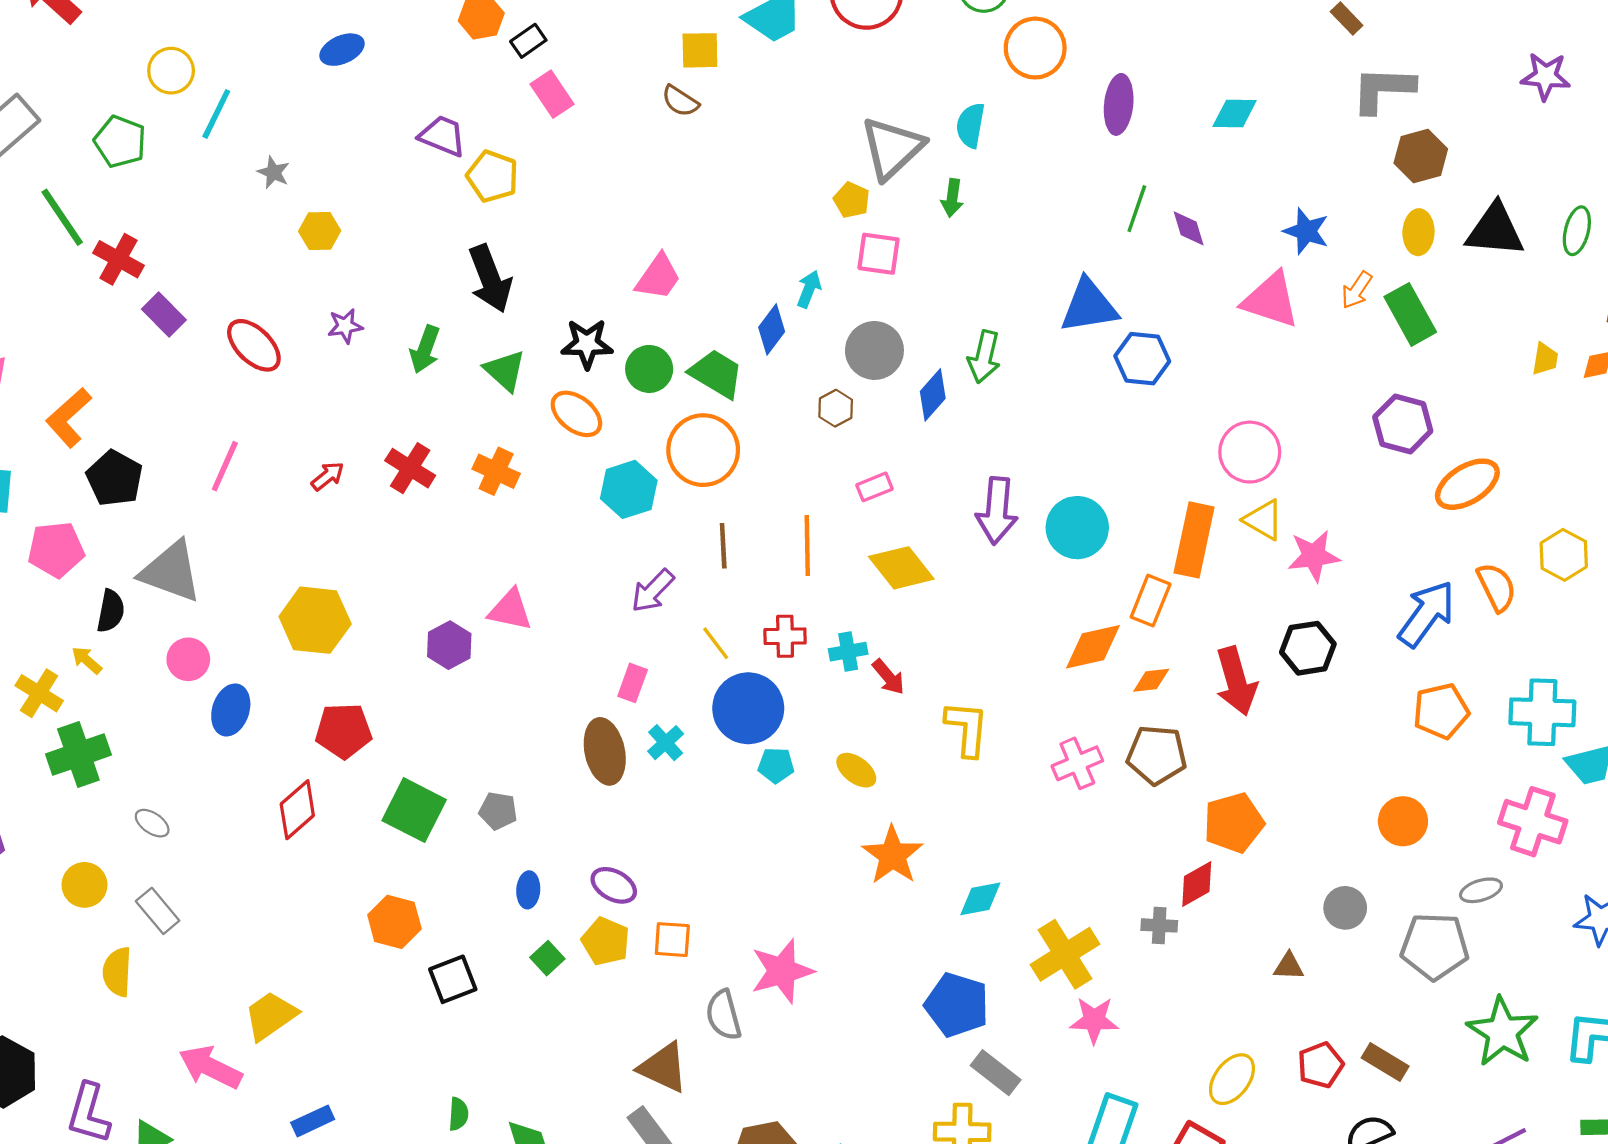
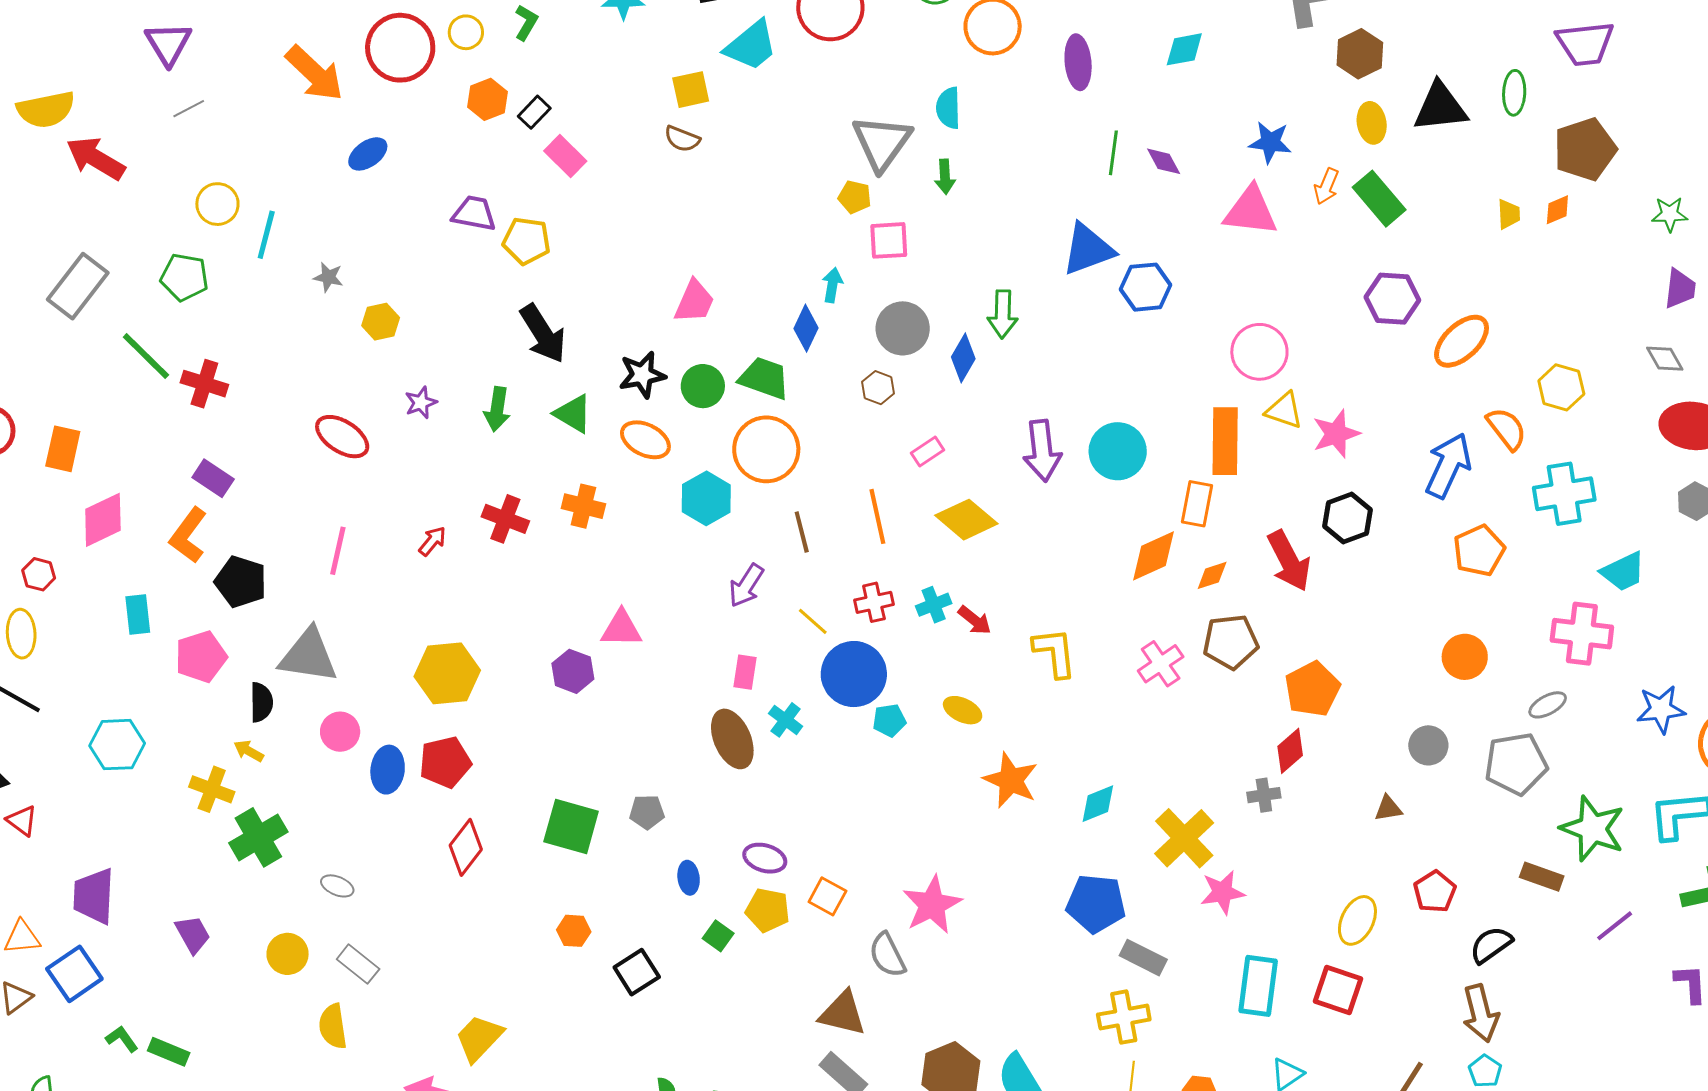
purple rectangle: (164, 314) -> (213, 478), moved
cyan cross: (1542, 712) -> (1564, 494), moved
red pentagon: (344, 731) -> (445, 762), moved
orange hexagon: (394, 922) -> (574, 931), size x0.7
orange square: (672, 940) -> (827, 896), turned 36
brown rectangle: (1385, 1062) -> (1542, 877), moved

